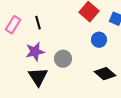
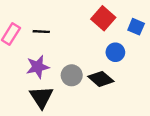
black line: (38, 23) -> (41, 32), turned -72
black diamond: (105, 74) -> (101, 79), moved

